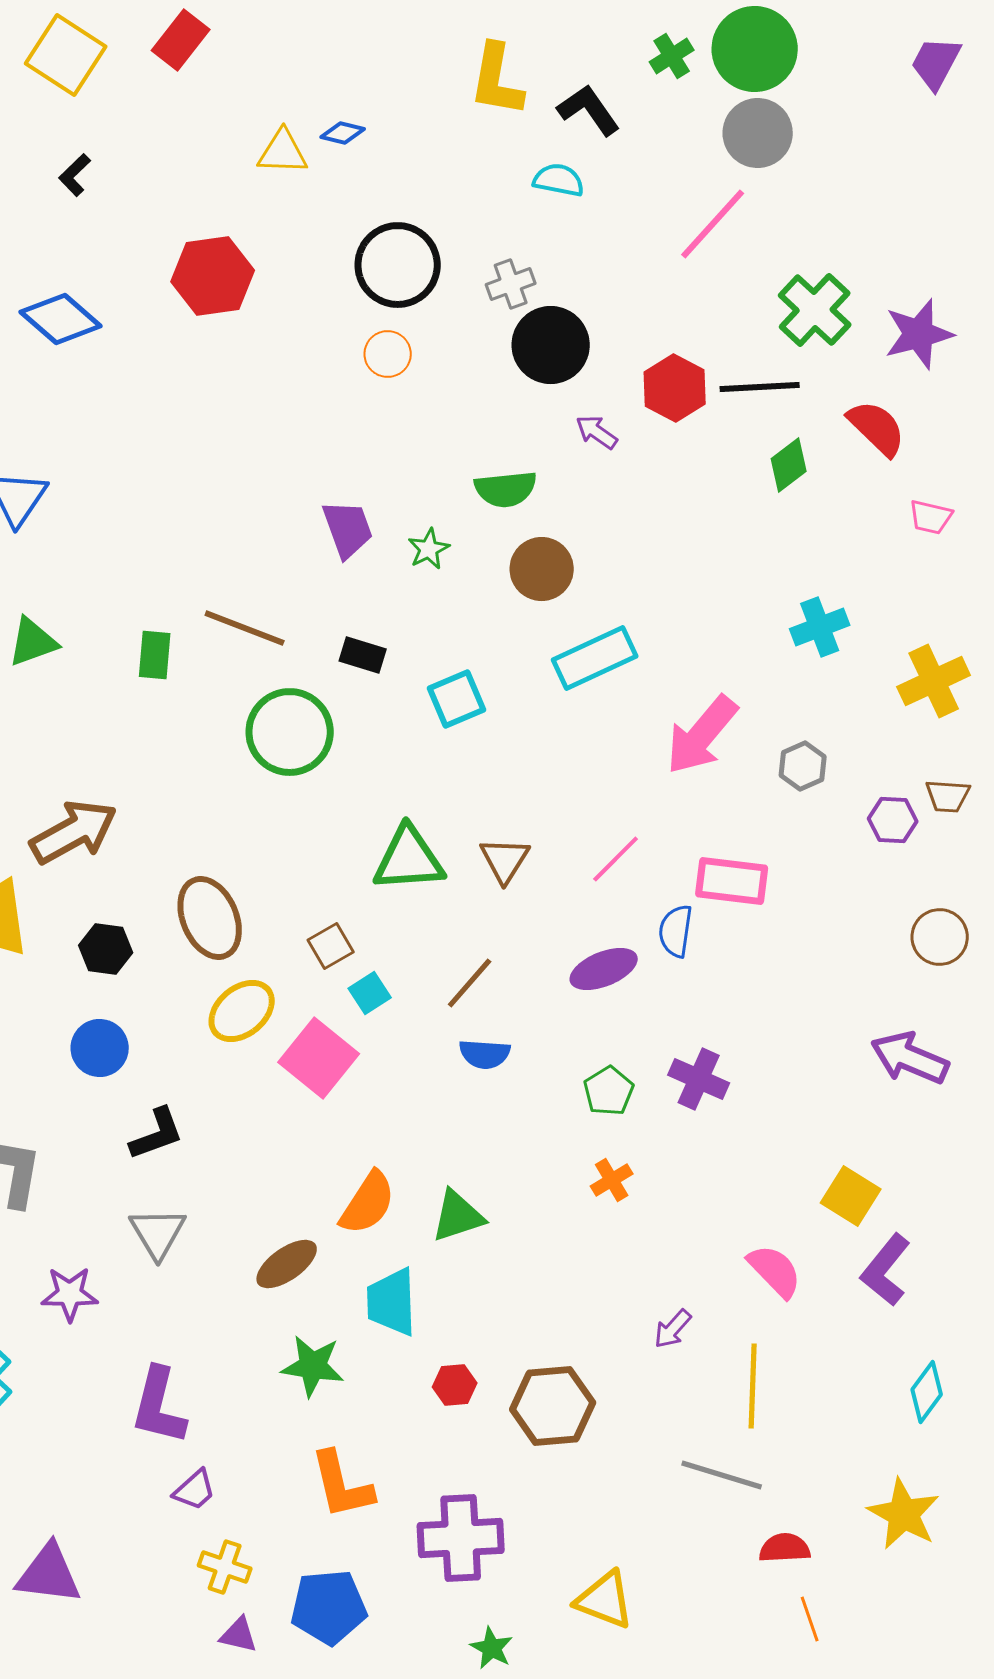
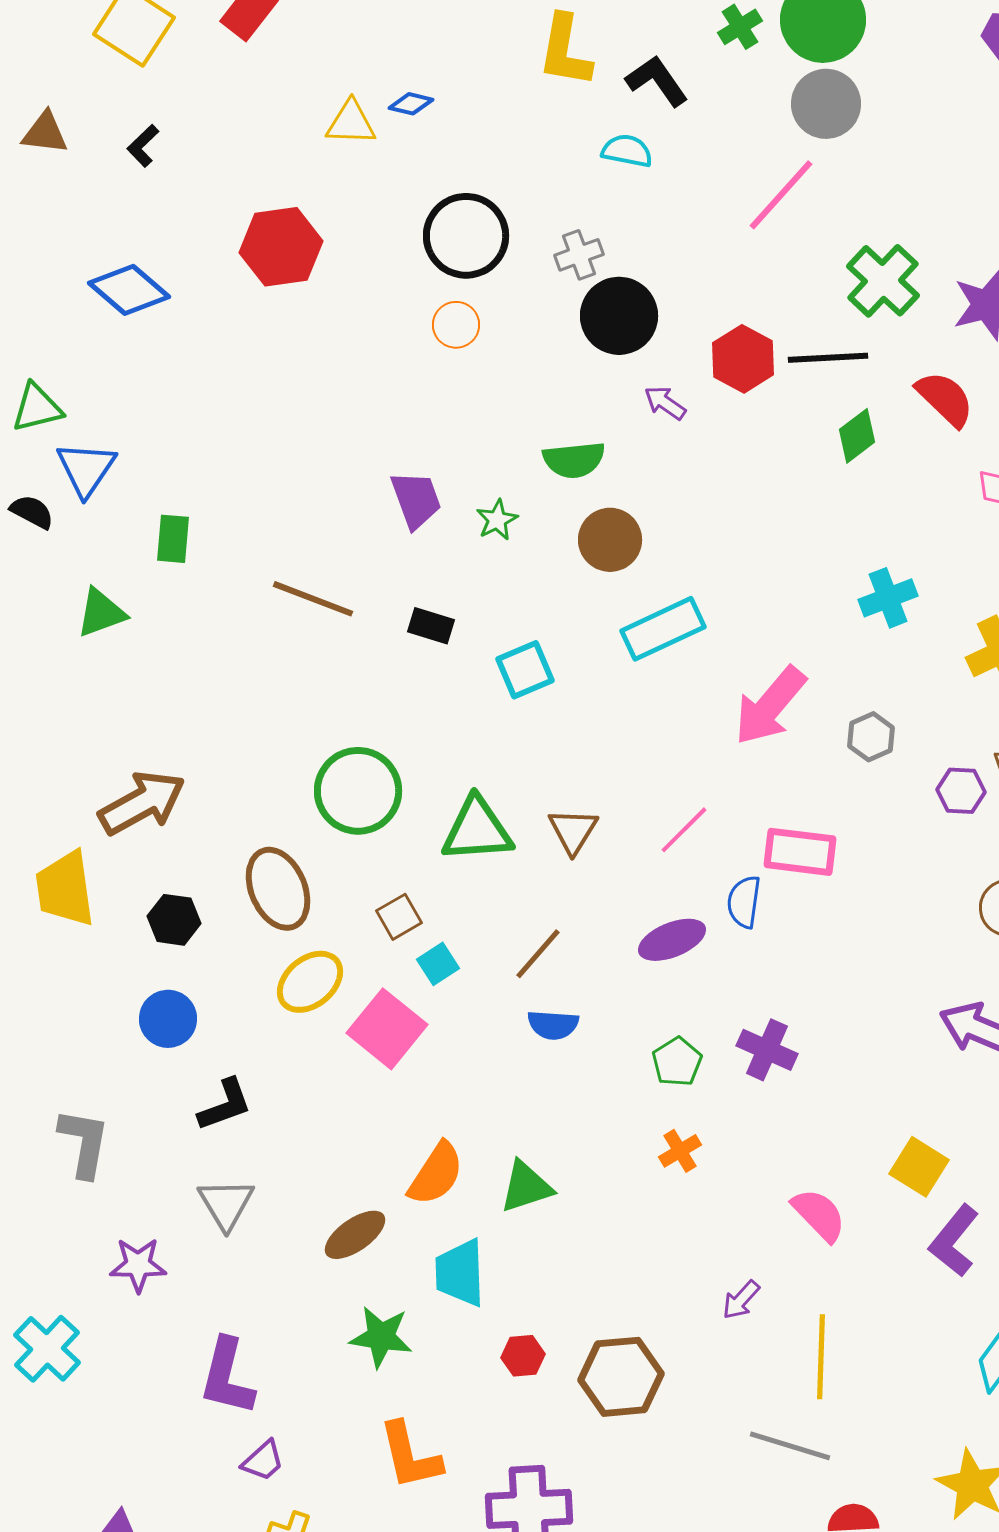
green rectangle: (155, 655) -> (173, 539), moved
green circle: (290, 732) -> (358, 791), moved
pink semicircle: (775, 1271) -> (819, 1215), moved

